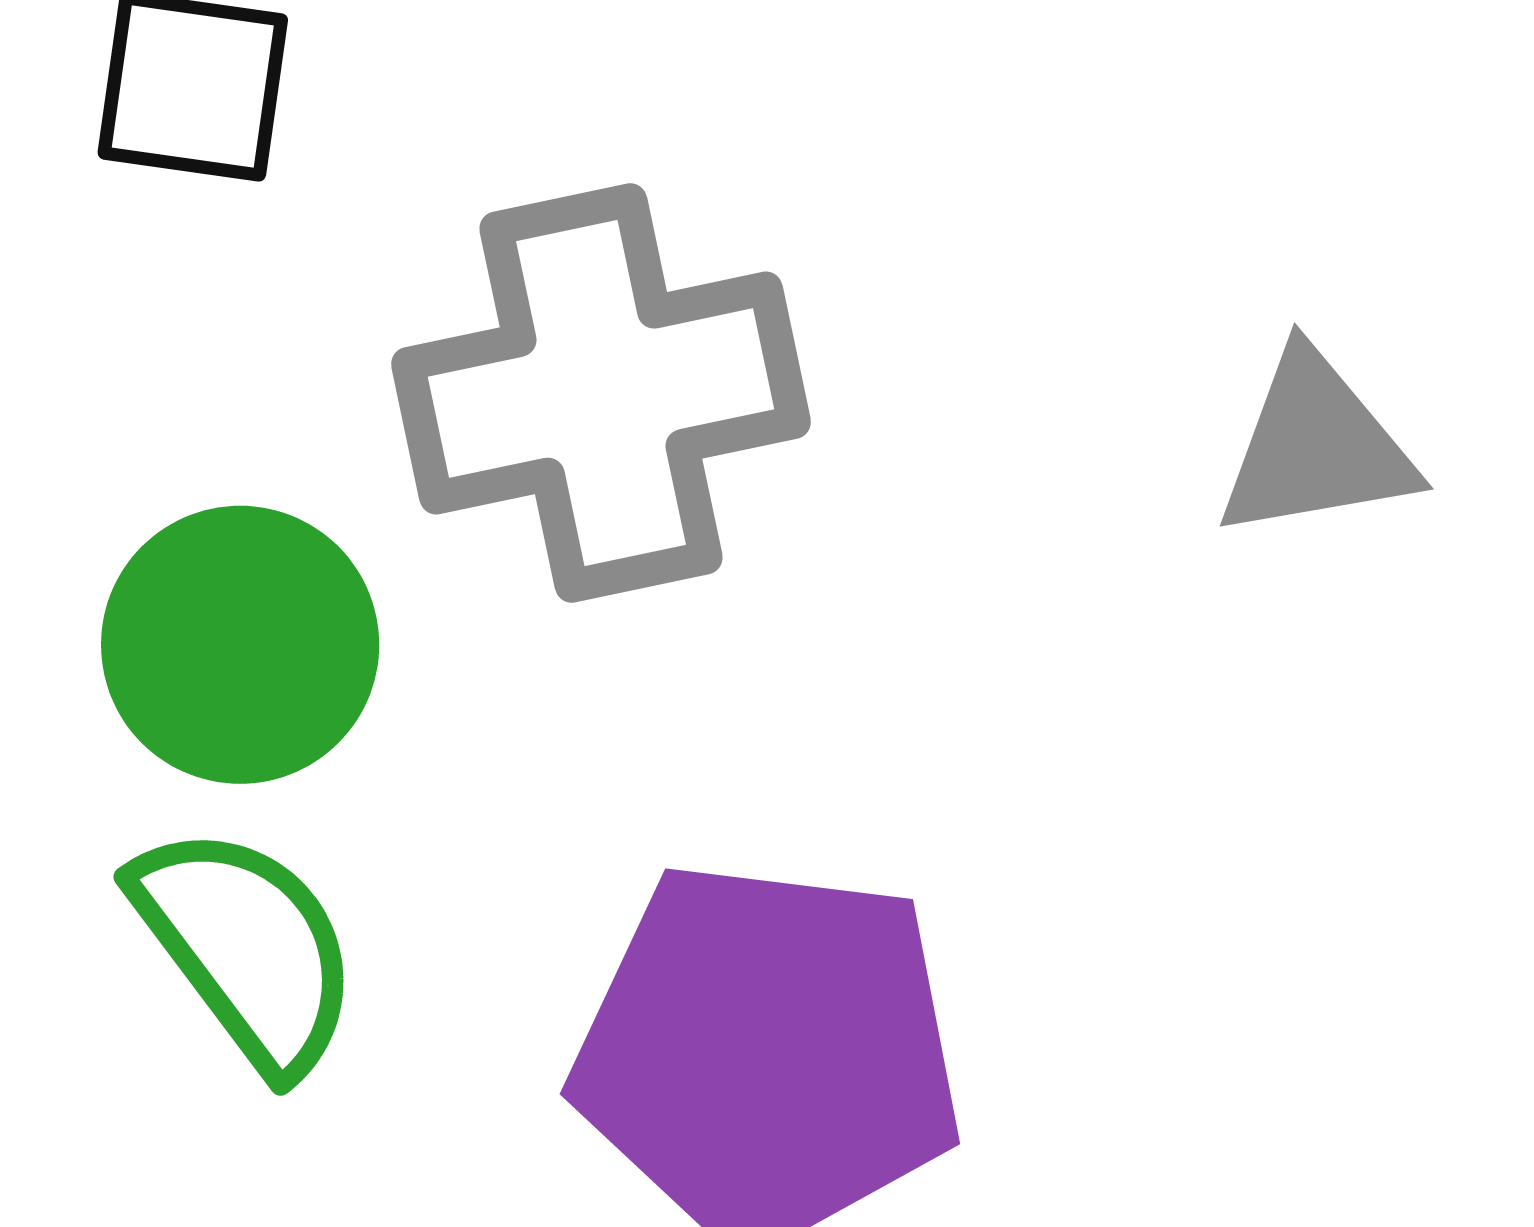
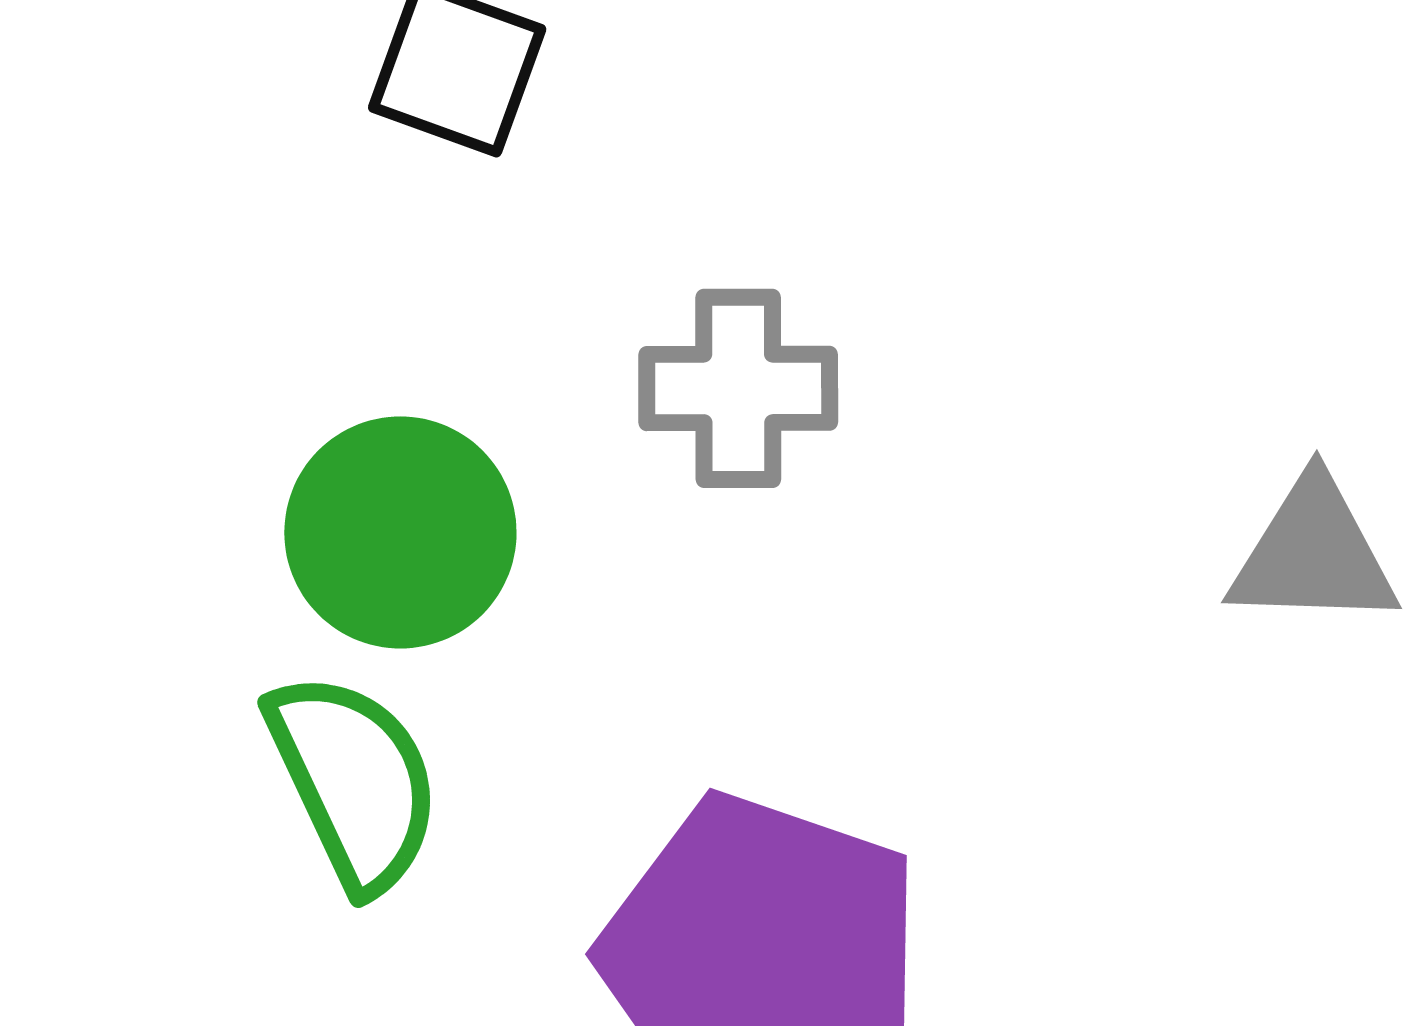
gray cross: (601, 393) -> (738, 388), size x0.6

